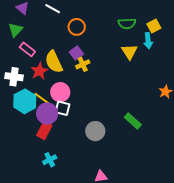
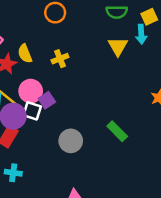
purple square: (76, 53) -> (47, 100), moved
yellow semicircle: (54, 62) -> (25, 54), size x0.7
cyan cross: (50, 160) -> (13, 173), turned 32

